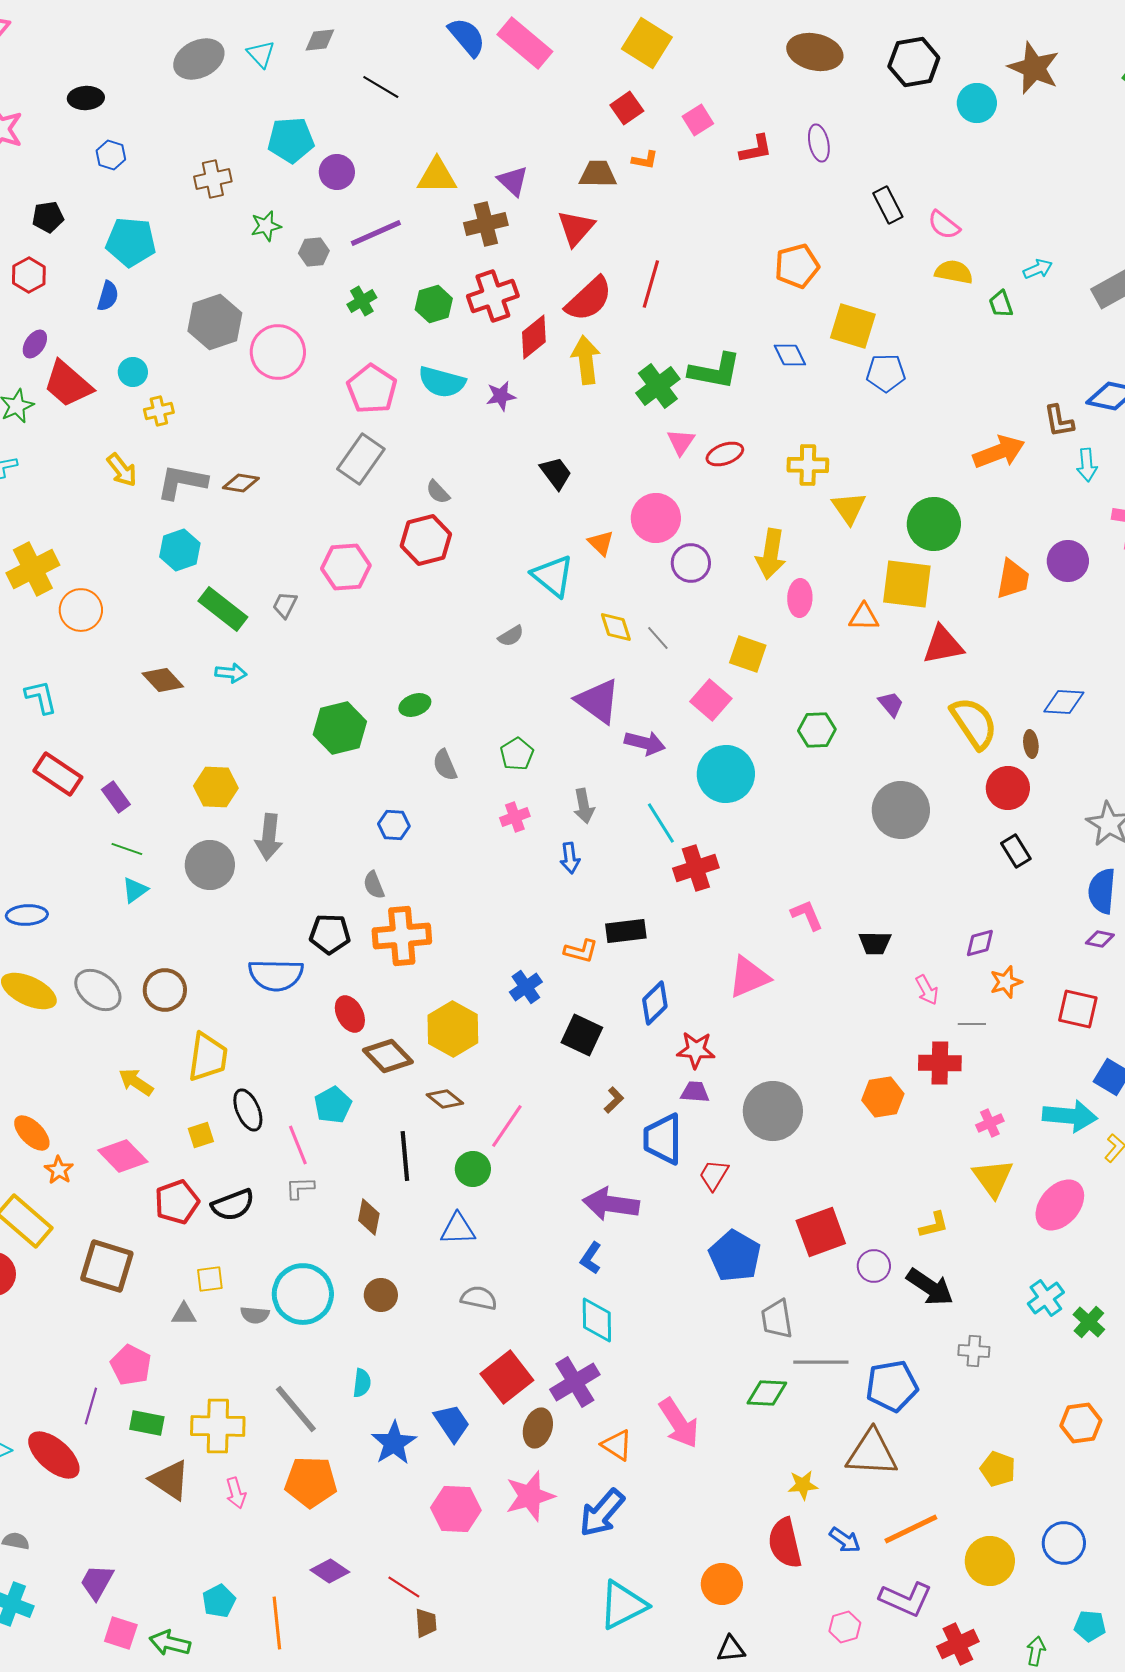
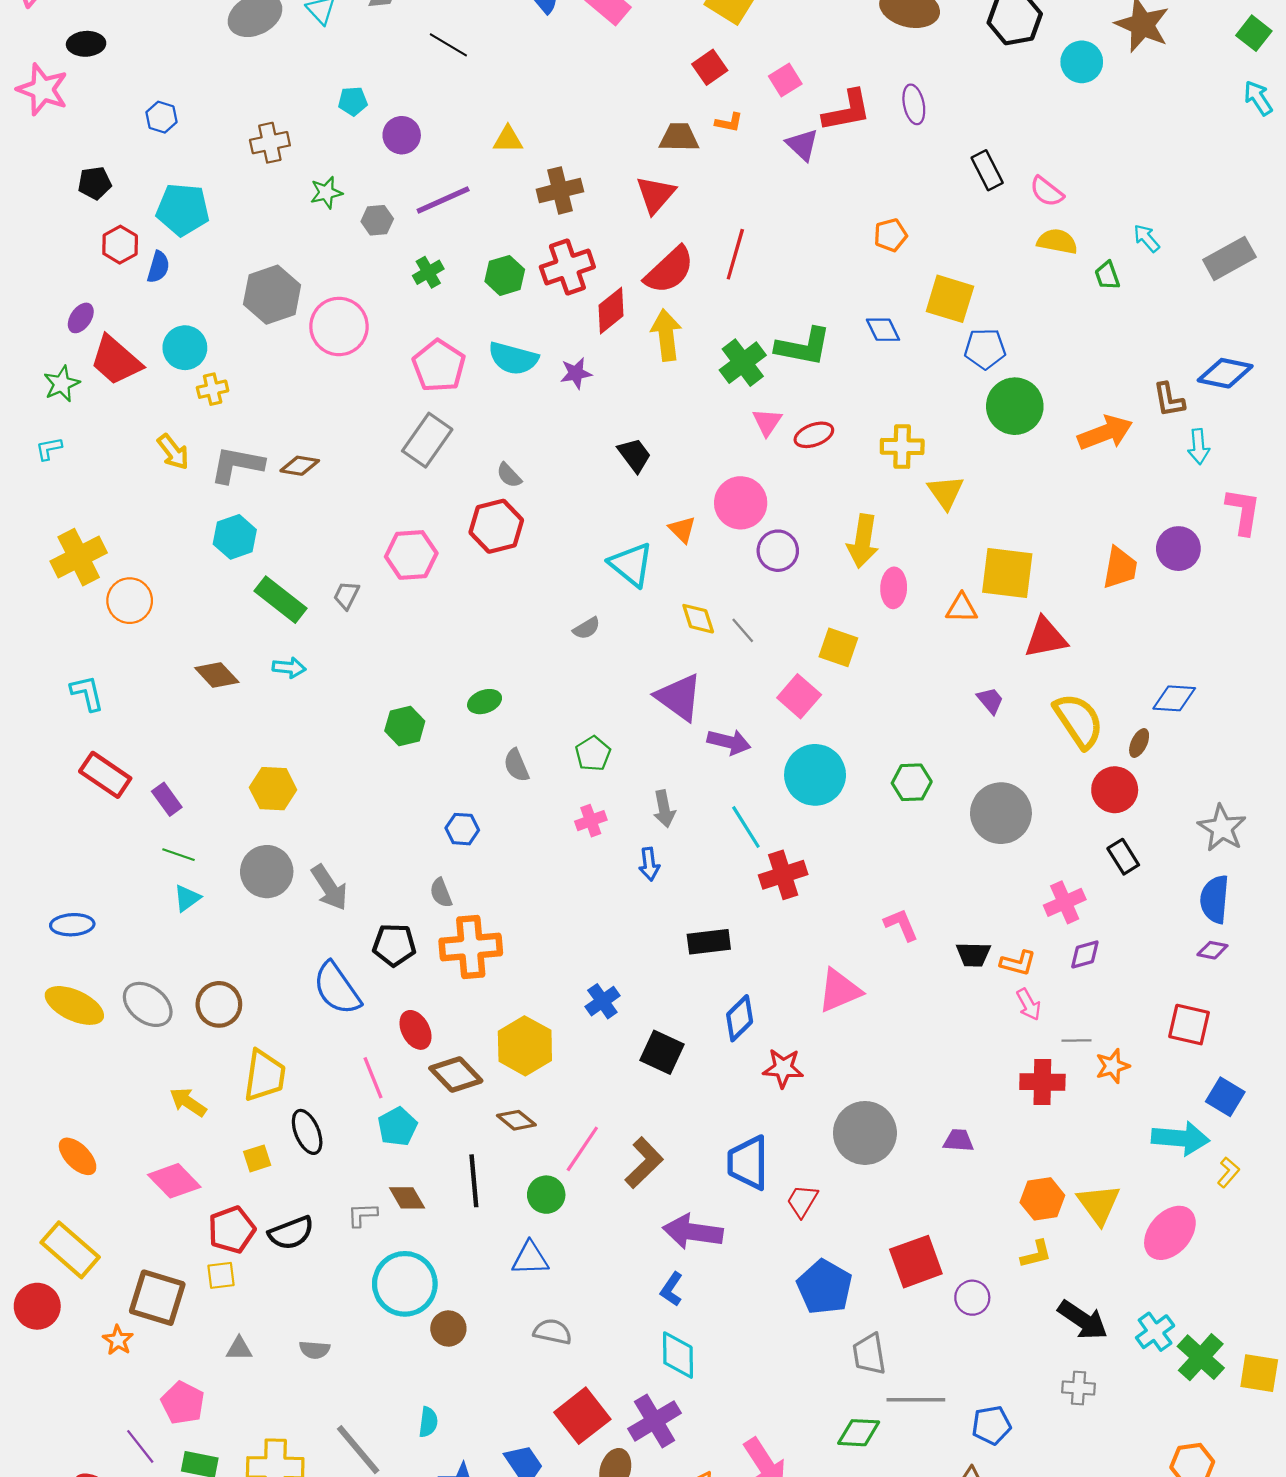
black ellipse: (86, 98) -> (86, 44), moved
cyan pentagon: (291, 140) -> (353, 101), size x0.6
red L-shape: (756, 149) -> (847, 111), size x1.4
yellow triangle: (437, 176) -> (508, 139), size x0.7
purple triangle: (513, 181) -> (802, 145), moved
orange pentagon: (797, 266) -> (890, 235), size x0.7
cyan arrow: (1038, 269) -> (1147, 238), turned -108
red hexagon: (29, 275) -> (120, 245), moved
cyan circle: (133, 372) -> (185, 348), size x1.4
green circle: (934, 524) -> (1015, 406), moved
green hexagon: (340, 728) -> (405, 726), size x0.7
green hexagon: (817, 730) -> (912, 782), moved
brown ellipse: (1031, 744) -> (1139, 743), turned 32
gray arrow: (269, 837) -> (329, 888), moved, turned -39
orange L-shape: (581, 951) -> (1018, 963), moved
blue semicircle: (276, 975) -> (337, 988), turned 54
orange star: (1006, 982) -> (1113, 1066), moved
purple trapezoid: (695, 1092) -> (958, 1140), moved
orange hexagon: (883, 1097) -> (1042, 1199), moved
brown L-shape: (614, 1100) -> (644, 1163), moved, size x1.8
pink cross: (990, 1123) -> (1065, 902), moved, size x1.4
pink line: (298, 1145) -> (373, 1078), moved
orange star: (59, 1170) -> (118, 1340), moved
brown diamond: (369, 1217) -> (407, 1198), moved, turned -42
yellow square: (210, 1279) -> (221, 1275), moved
black arrow: (930, 1287) -> (1083, 1320), moved
cyan circle: (303, 1294) -> (405, 1284), moved
green cross: (1089, 1322) -> (1201, 1357), size x1.4
blue pentagon: (892, 1386) -> (991, 1425), size x0.7
purple line: (91, 1406) -> (140, 1446), turned -54

